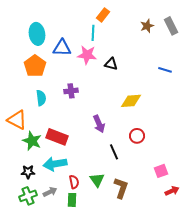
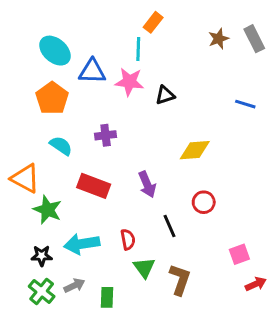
cyan ellipse: (37, 34) -> (55, 51), turned -40
black triangle: (111, 64) -> (165, 95), turned -32
cyan semicircle: (41, 98) -> (61, 146), turned -49
red rectangle: (57, 137) -> (94, 186), moved
red semicircle: (74, 182) -> (128, 239), moved
green cross: (28, 196) -> (42, 291), turned -30

